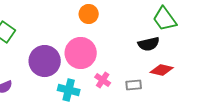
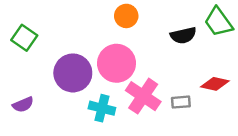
black semicircle: (149, 44) -> (183, 35), moved
pink cross: (103, 80) -> (143, 96), size x1.8

